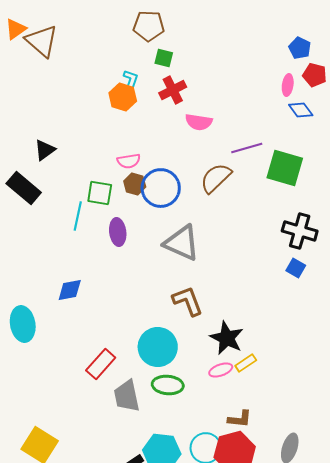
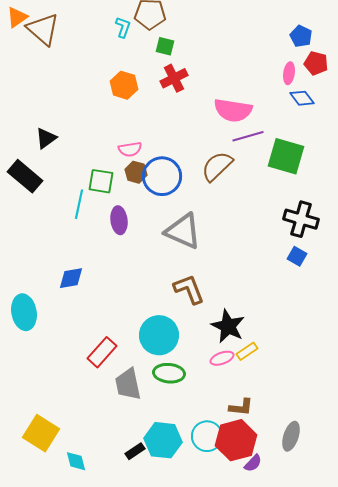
cyan L-shape: (131, 80) -> (123, 27), moved
pink semicircle: (199, 122) -> (233, 110), moved, size x1.4

